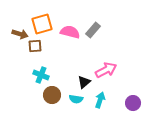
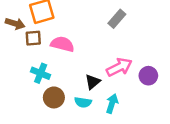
gray rectangle: (93, 30) -> (117, 19), moved
pink semicircle: (70, 32) -> (62, 44), moved
purple circle: (133, 103) -> (148, 76), moved

